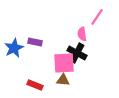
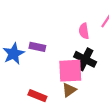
pink semicircle: (82, 34) -> (84, 31), moved
brown triangle: (63, 80) -> (69, 90), turned -40

